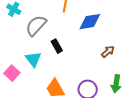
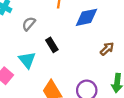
gray semicircle: (36, 26) -> (29, 24), size x0.6

